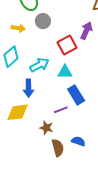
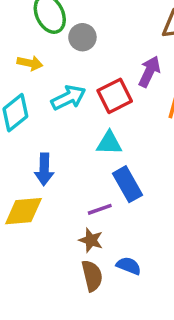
gray circle: (43, 21) -> (82, 37), moved
cyan arrow: (39, 65) -> (68, 98), moved
brown star: (46, 128) -> (91, 240), moved

